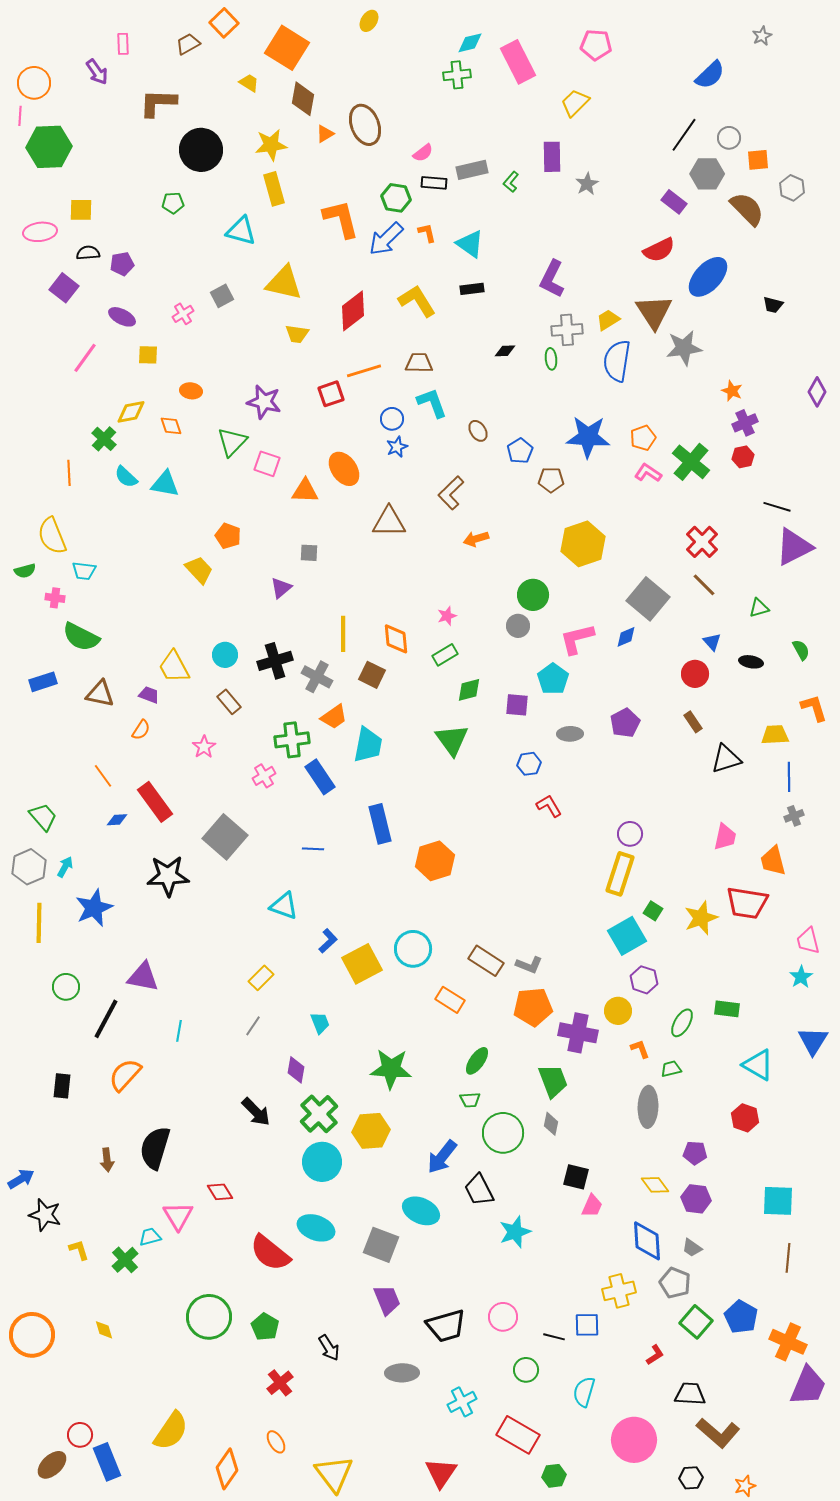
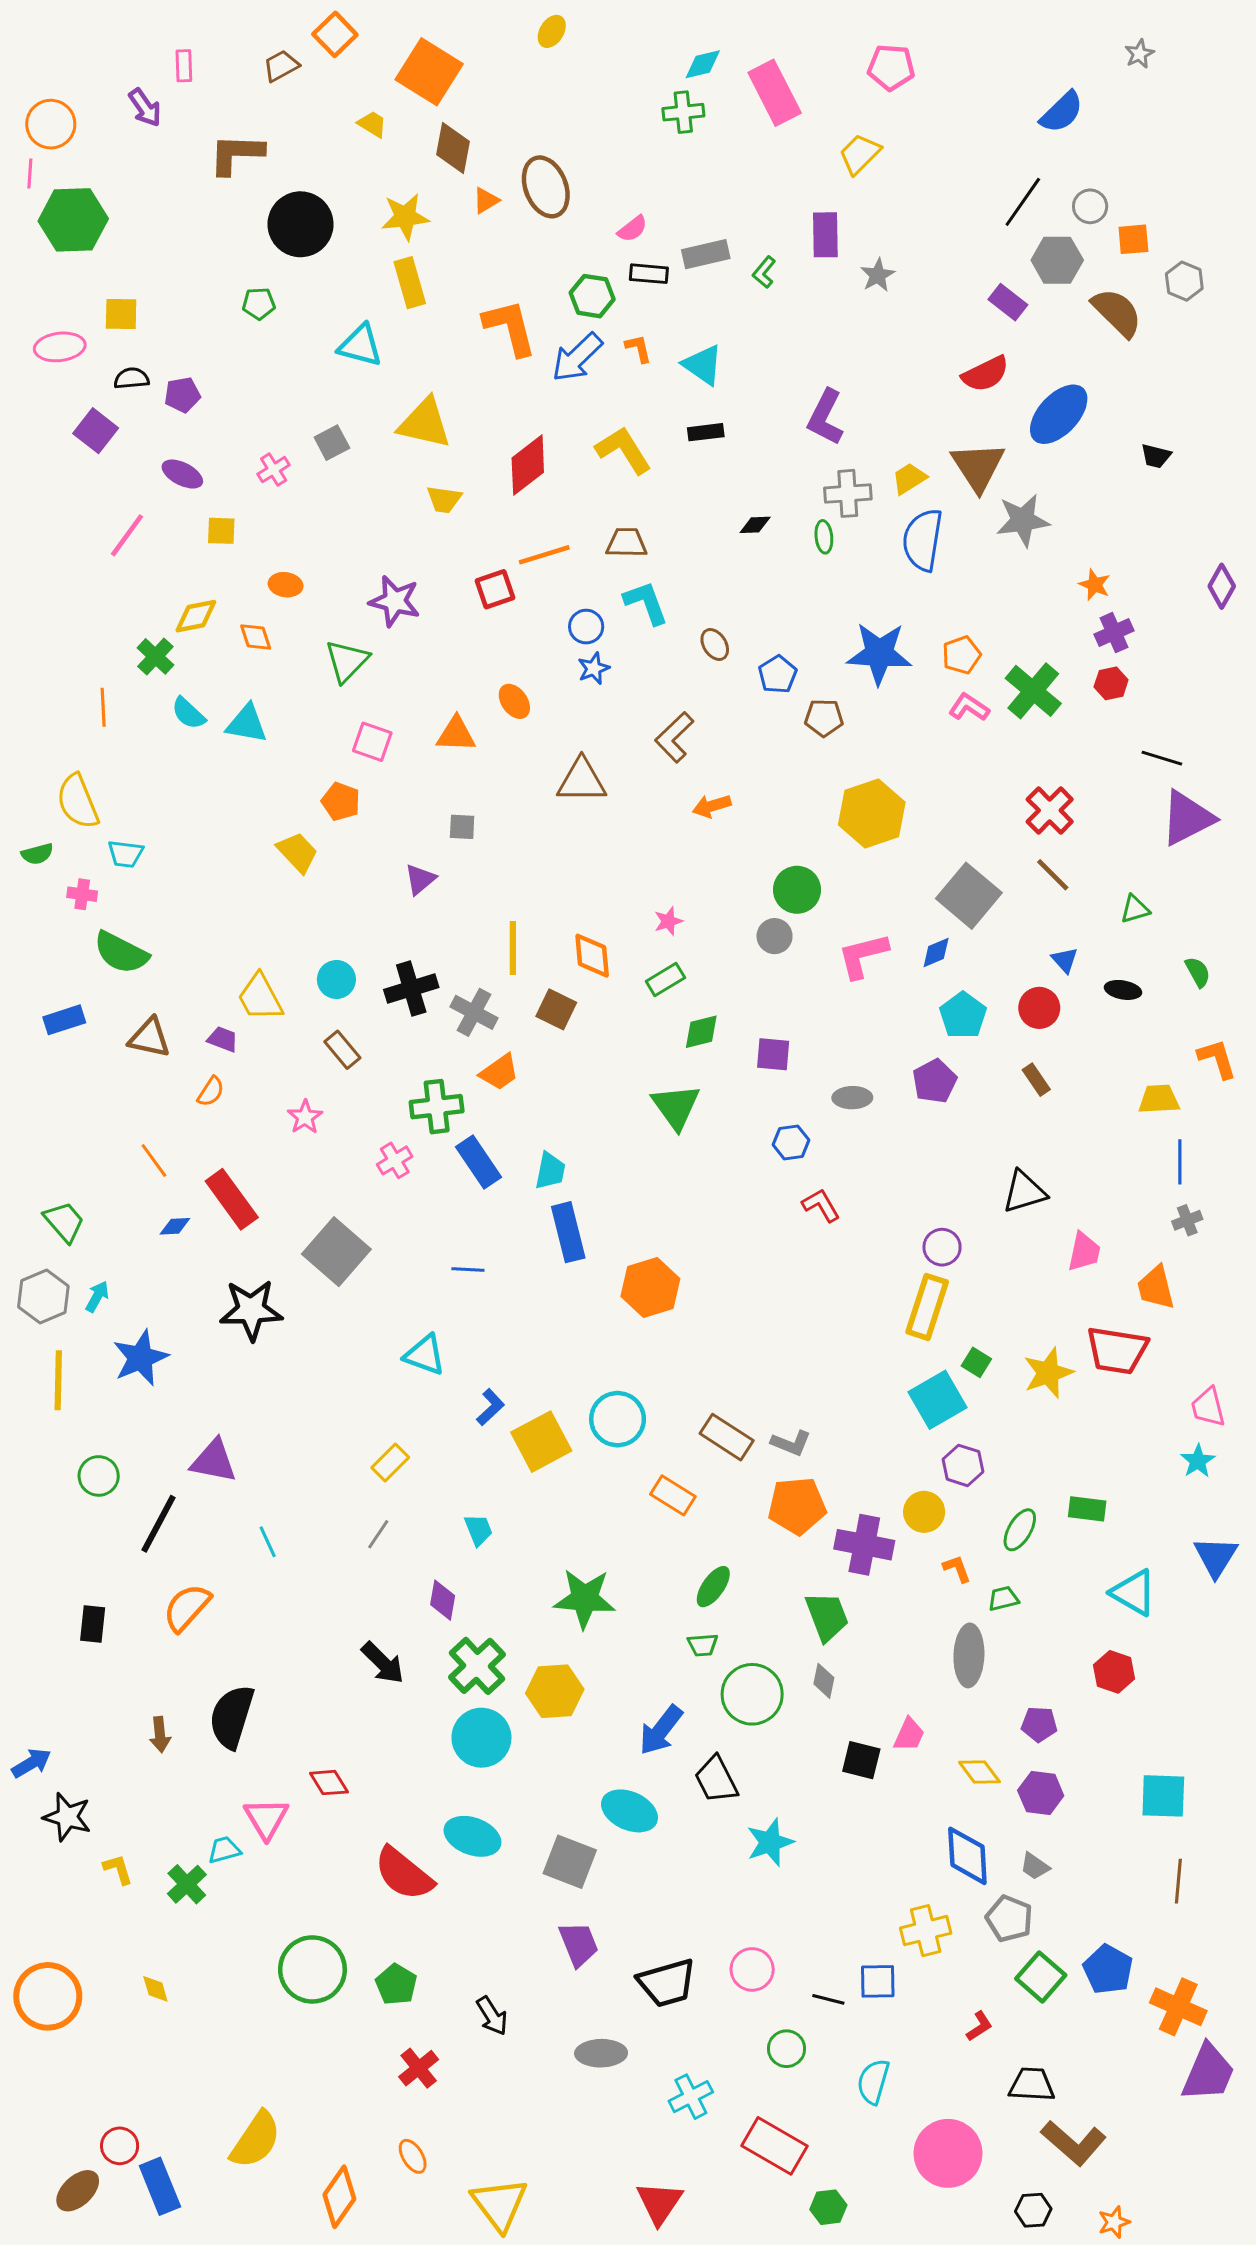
pink square: (267, 464) -> (372, 742), moved
orange ellipse: (344, 469) -> (514, 701), size x0.7
cyan pentagon: (553, 679) -> (963, 1015), moved
cyan trapezoid: (368, 745) -> (550, 1171), moved, size x0.7
black triangle: (726, 759) -> (1024, 1192), moved
cyan line: (179, 1031) -> (268, 1542), turned -35
pink trapezoid: (592, 1206) -> (909, 1735), moved

